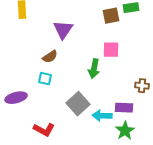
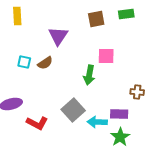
brown square: (111, 16) -> (96, 19), moved
cyan square: (45, 79) -> (24, 62), moved
red L-shape: (44, 130) -> (37, 123), moved

